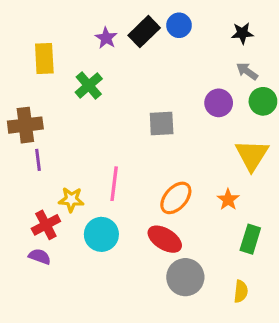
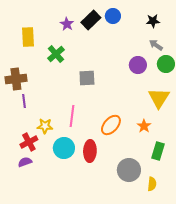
gray square: (162, 123) -> (87, 78), moved
red ellipse: (165, 239) -> (90, 151), moved, turned 60
purple semicircle: (40, 257) -> (25, 162), turned -40
gray circle: (185, 277) -> (129, 170), moved

